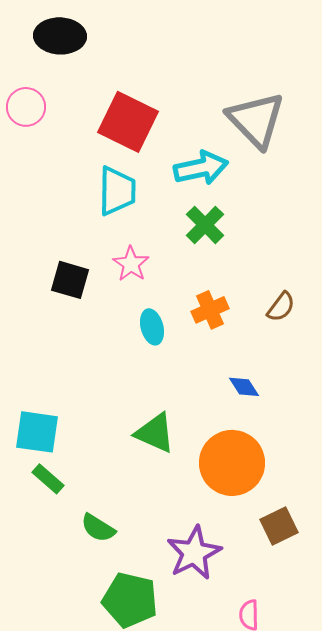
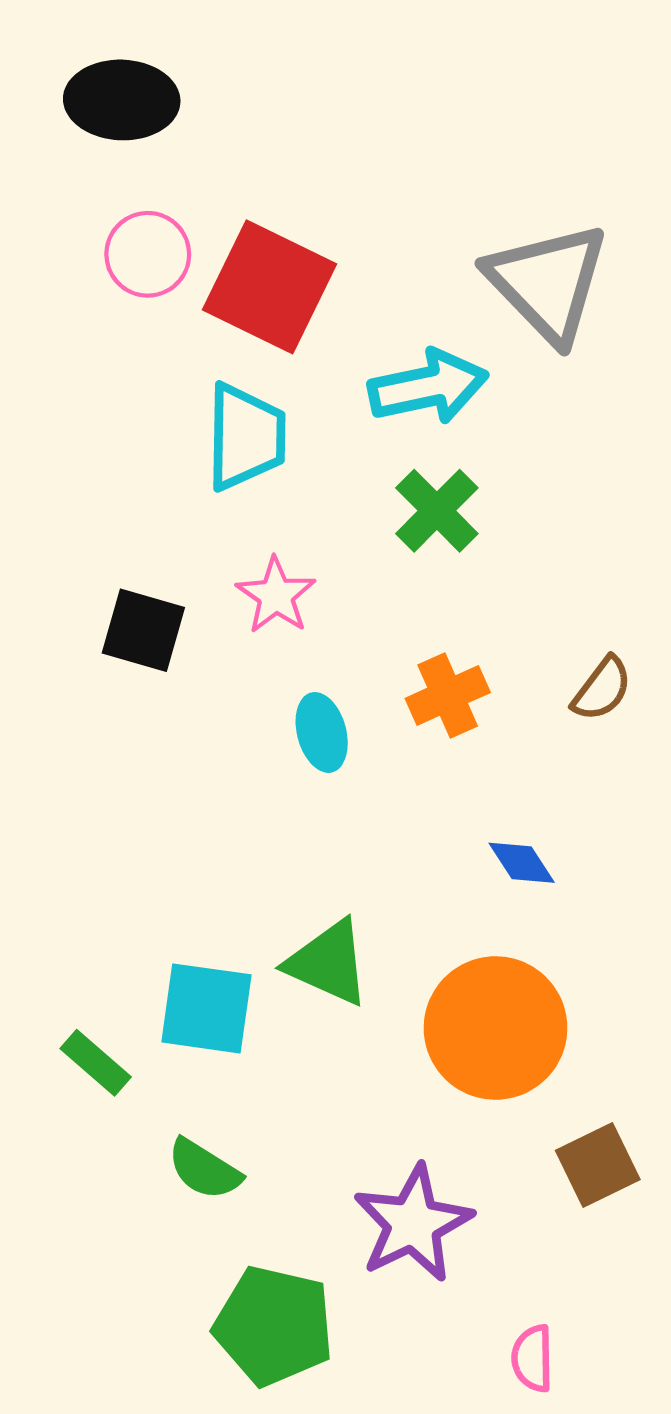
pink circle: (26, 107) -> (148, 254), moved
cyan square: (37, 432) -> (206, 1008), moved

